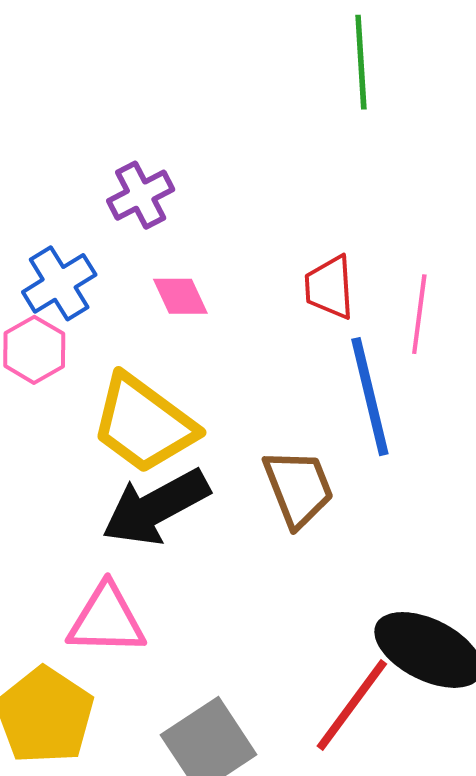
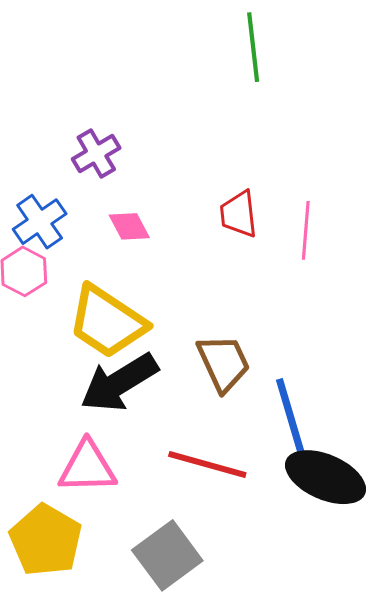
blue line: (370, 397) -> (292, 421), moved
red line: (352, 705) -> (207, 464), moved, turned 72

